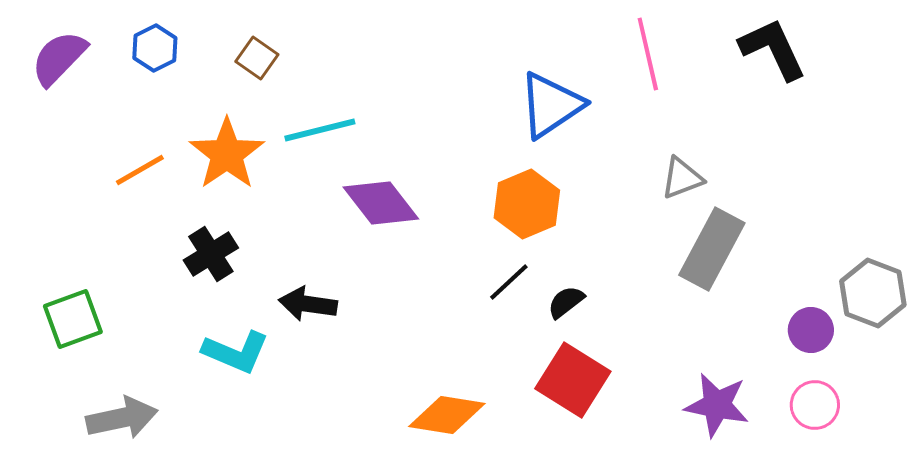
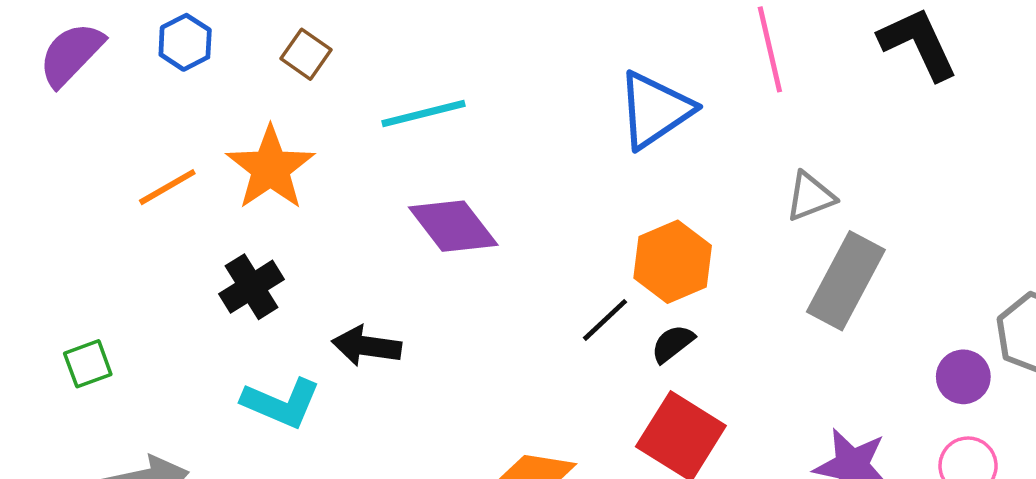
cyan line: (320, 130) -> (424, 113), moved
orange hexagon: (527, 204) -> (673, 262), moved
green square: (73, 319) -> (88, 364), size x0.7

